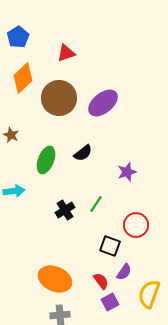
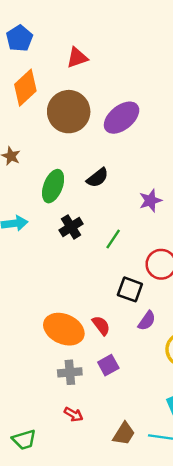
black cross: (65, 210) -> (71, 227), moved
red semicircle: (101, 281) -> (101, 326), moved
purple square: (110, 302) -> (108, 365), moved

